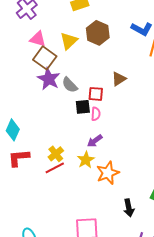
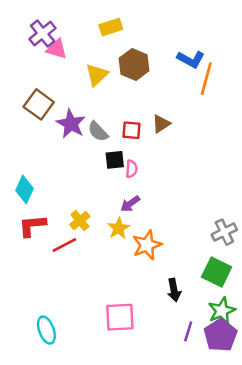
pink triangle: (38, 39) -> (57, 49), moved
brown square: (45, 58) -> (39, 104), moved
red square: (96, 94) -> (131, 130), moved
red line: (55, 168) -> (64, 245), moved

